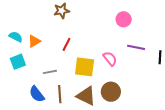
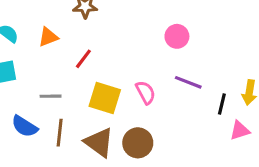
orange triangle: (34, 41) -> (48, 37), moved
blue semicircle: (37, 94) -> (25, 126), turned -30

